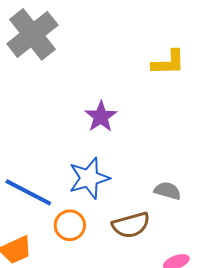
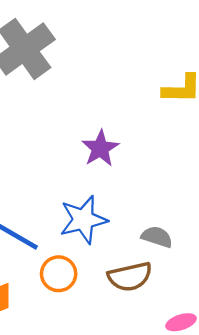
gray semicircle: (168, 191) -> (157, 237), moved

